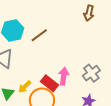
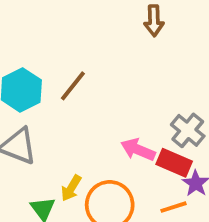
pink arrow: (64, 76) -> (138, 150), turned -60
red rectangle: (49, 83) -> (174, 163), moved

